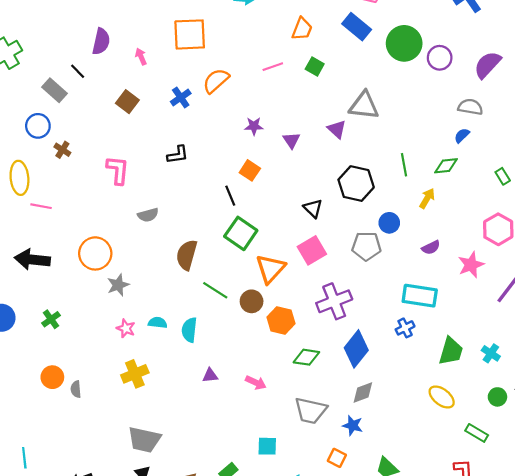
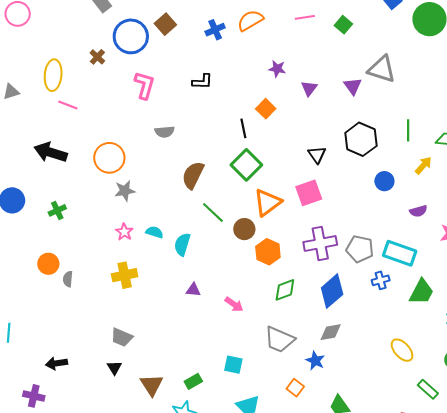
blue circle: (38, 126) -> (131, 36), moved, size x1.5
gray pentagon: (366, 246) -> (360, 249), moved
green trapezoid: (451, 351) -> (422, 292), moved
green diamond: (306, 357) -> (285, 290), turned -40
gray trapezoid: (144, 440) -> (122, 337), size x0.7

